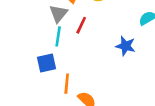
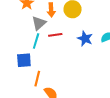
red line: (81, 25) -> (55, 35), turned 48
blue star: (126, 46) -> (85, 39), moved

